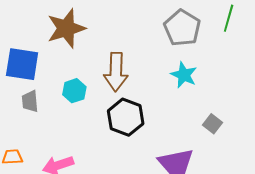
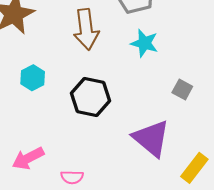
brown arrow: (116, 72) -> (86, 29), moved

